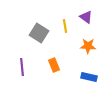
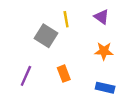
yellow line: (65, 26) -> (66, 19), moved
purple line: (22, 67) -> (26, 76), turned 30

